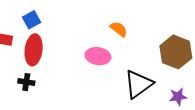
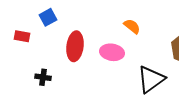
red ellipse: (34, 50) -> (75, 46), moved

